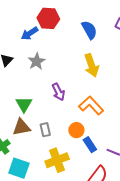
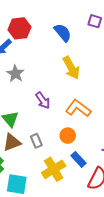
blue rectangle: (90, 145) -> (79, 159), moved

